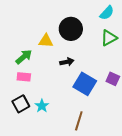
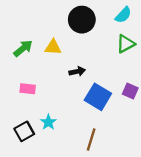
black circle: (71, 29) -> (82, 20), moved
green arrow: (24, 57) -> (23, 48), moved
black square: (21, 104) -> (24, 131), moved

